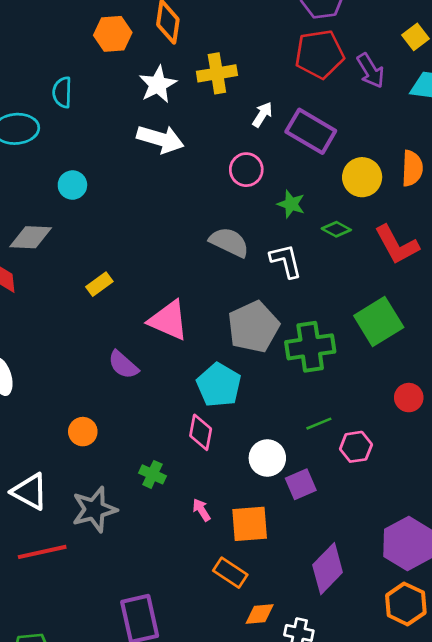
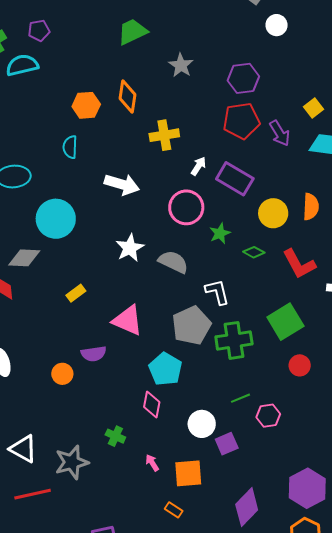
white star: (158, 84) -> (130, 248), moved
cyan semicircle: (62, 92) -> (70, 147), moved
pink circle: (246, 170) -> (186, 207), size x1.4
cyan circle: (72, 185) -> (56, 219), size x1.8
green star: (291, 204) -> (220, 233), turned 30
white L-shape: (286, 261) -> (217, 292), moved
purple semicircle: (123, 365) -> (94, 354), turned -50
red circle: (409, 398) -> (300, 365), moved
orange circle: (83, 432) -> (62, 374), moved
orange rectangle: (230, 573) -> (174, 510), size x0.7

